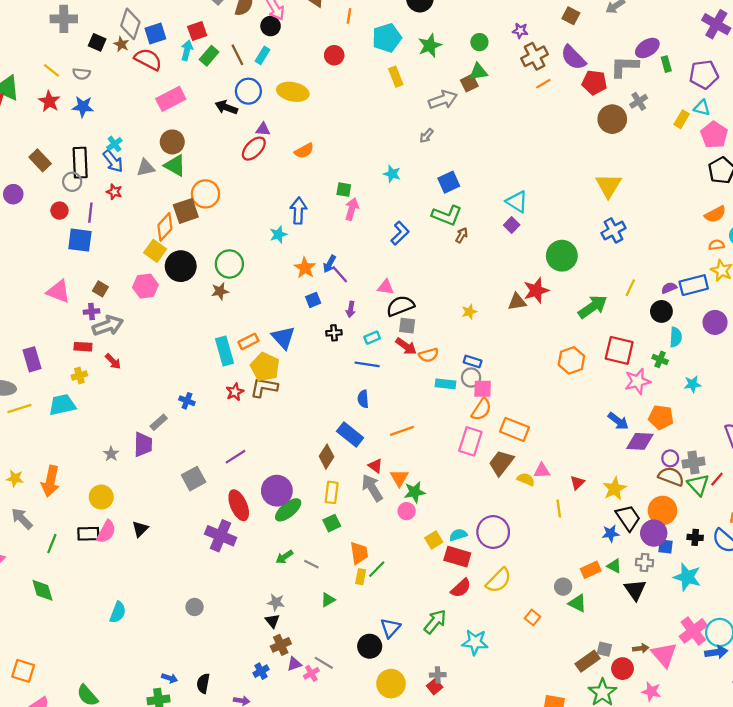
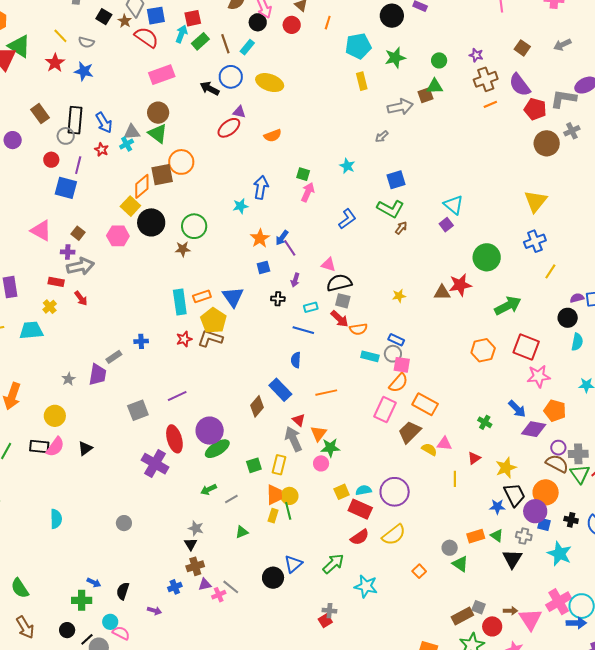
red circle: (334, 55) -> (292, 25), moved
cyan cross: (114, 144) -> (127, 144), moved
yellow line: (630, 288) -> (550, 271), moved
green cross: (660, 359) -> (485, 422), moved
yellow cross: (79, 376) -> (50, 307), turned -32
blue cross: (187, 401) -> (141, 341), turned -32
yellow rectangle: (332, 492) -> (279, 465), moved
gray line: (311, 564) -> (231, 499), turned -64
green line: (377, 569) -> (288, 511), turned -66
cyan semicircle: (118, 612) -> (56, 519), turned -30
yellow circle: (391, 684) -> (289, 496), moved, size x0.7

